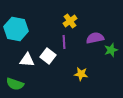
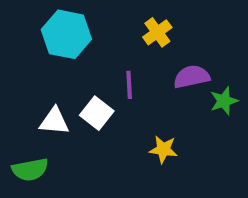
yellow cross: (70, 21) -> (157, 32), moved
cyan hexagon: (16, 29) -> (66, 34), moved
green semicircle: (15, 84) -> (30, 170), turned -30

